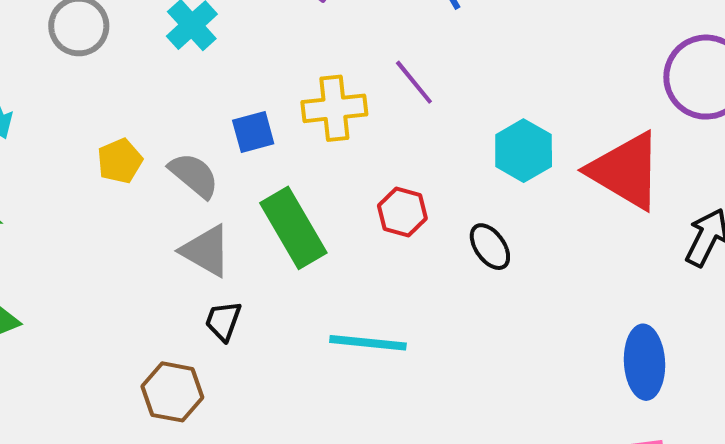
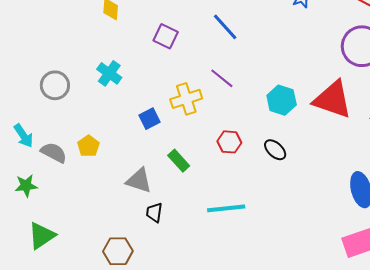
gray semicircle: (194, 175) -> (54, 153), moved
green rectangle: (293, 228) -> (179, 161), size x0.6
brown hexagon: (172, 392) -> (118, 251), moved

